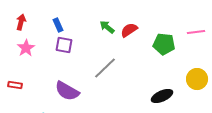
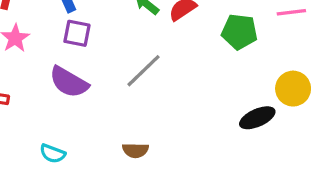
purple semicircle: (67, 91) -> (69, 82), moved
black ellipse: (162, 96) -> (257, 118), moved

